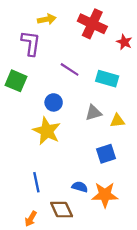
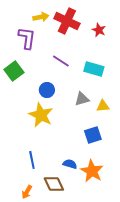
red cross: (92, 24) -> (67, 21), moved
red star: (124, 42) -> (99, 30), moved
green square: (16, 81) -> (14, 71), turned 30
orange star: (105, 195) -> (92, 171), turned 30

